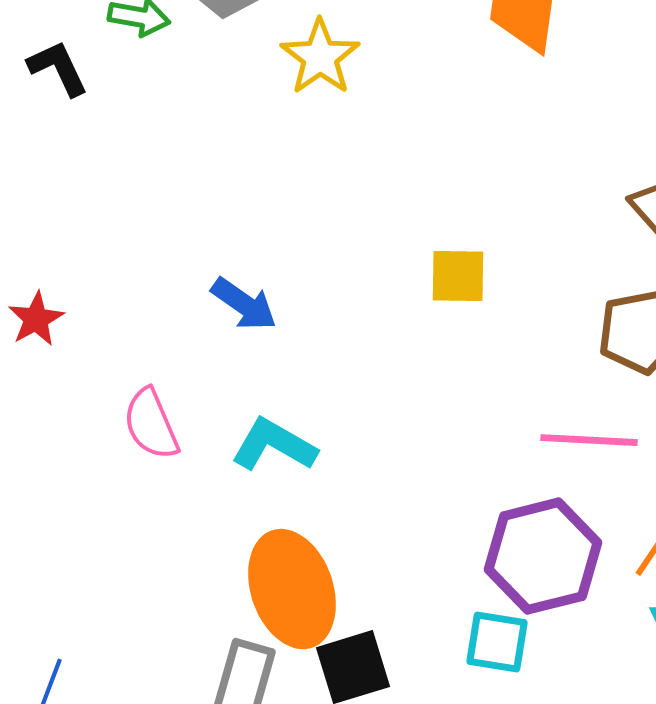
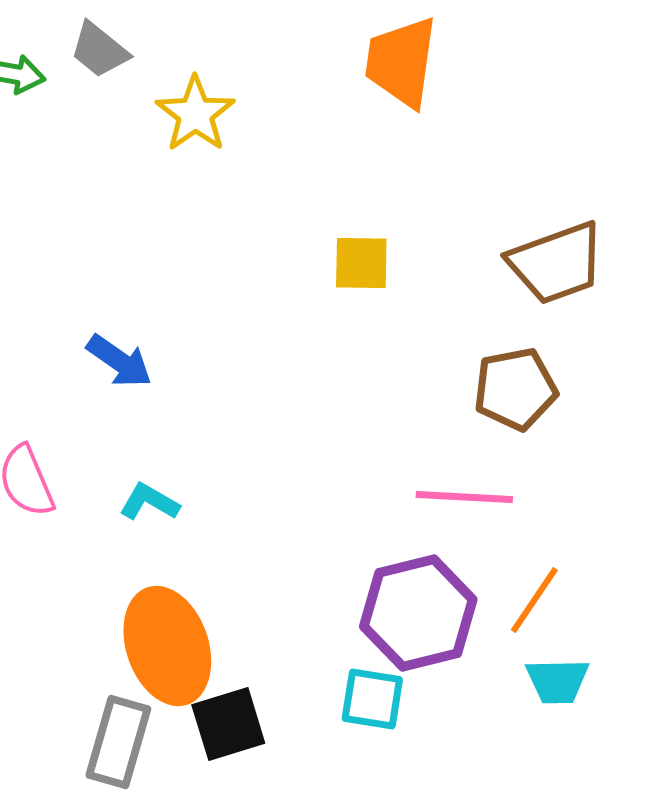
yellow square: (458, 276) -> (361, 263), moved
cyan L-shape: (274, 445) -> (149, 502), size x0.7

